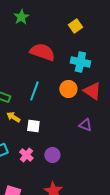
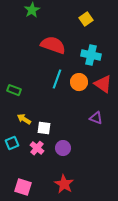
cyan line: (34, 91) -> (57, 79), moved
yellow arrow: (13, 117) -> (24, 119), moved
white square: (33, 126) -> (44, 128), moved

